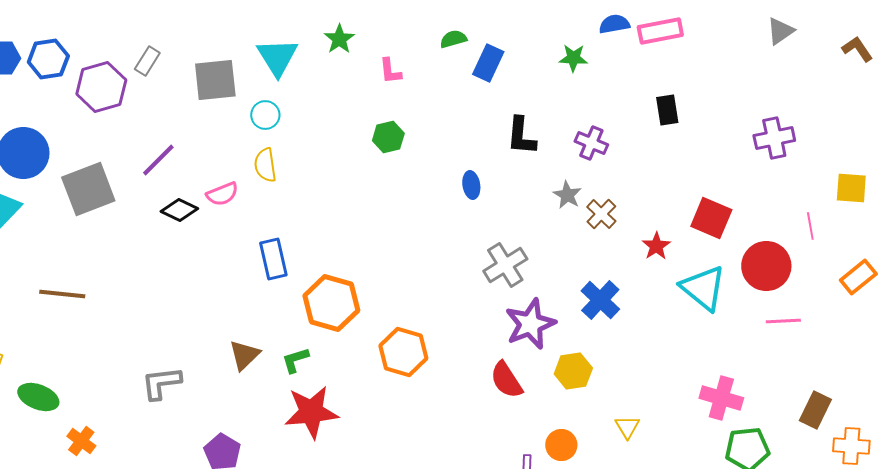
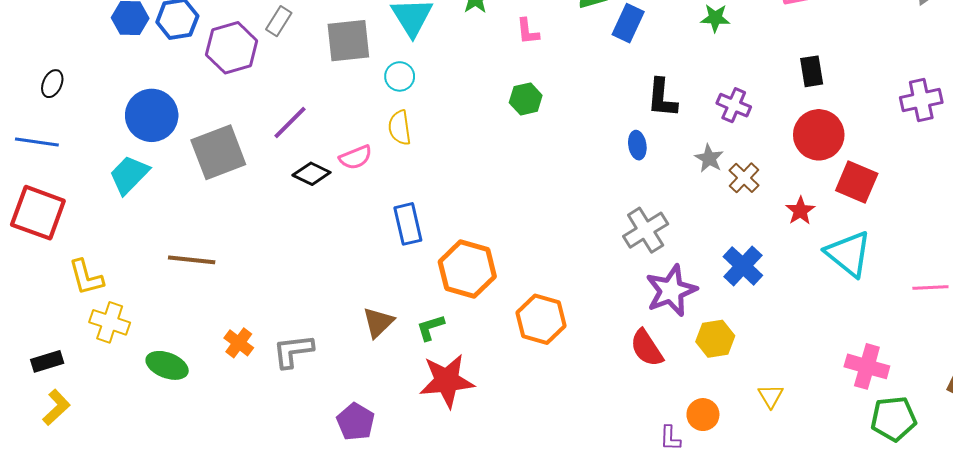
blue ellipse: (471, 185) -> (637, 145), moved
red circle: (766, 266) -> (819, 135), moved
orange cross: (81, 441) -> (239, 343), moved

